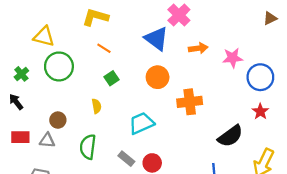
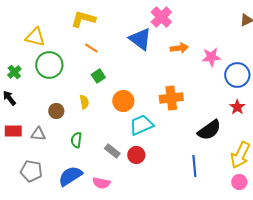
orange circle: (158, 77) -> (123, 101), moved
brown circle: (58, 120) -> (56, 111), moved
cyan trapezoid: (141, 123) -> (141, 125), moved
green semicircle: (88, 147) -> (76, 140), size x0.7

